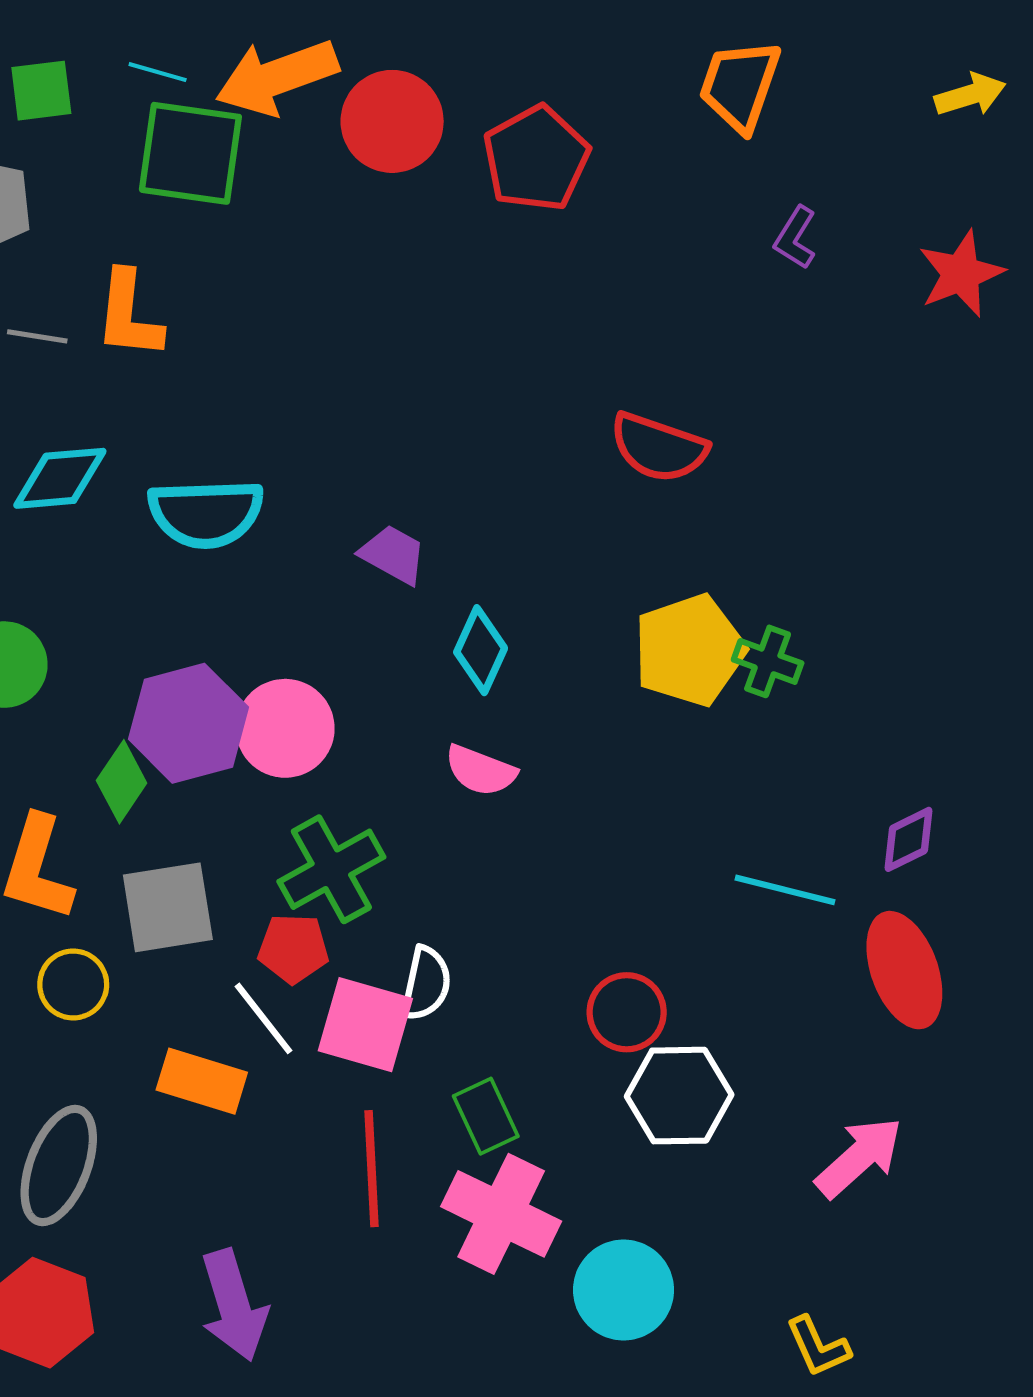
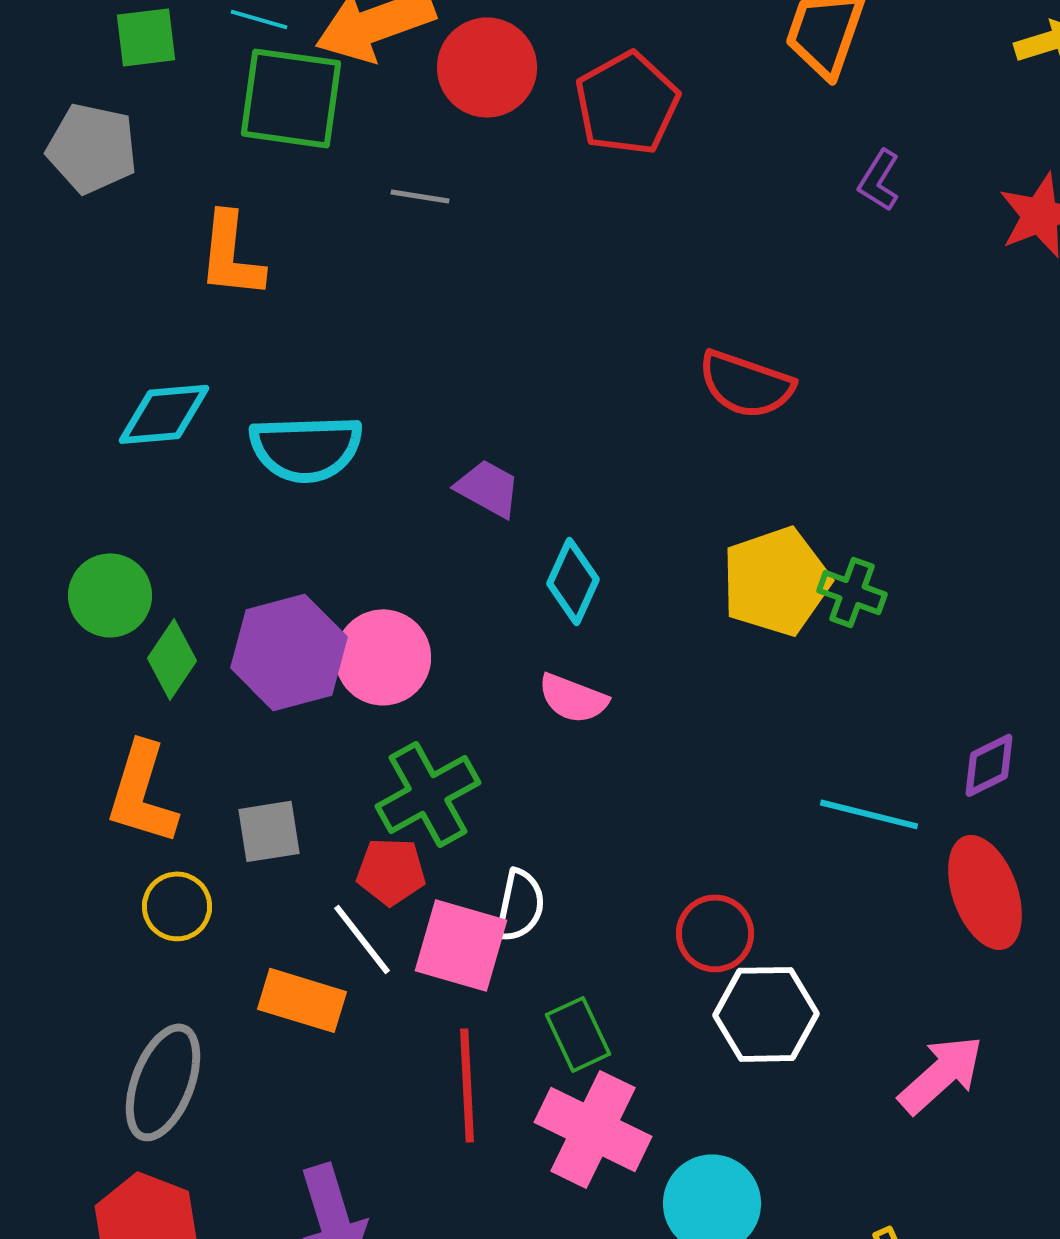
gray line: (37, 336) -> (420, 196), moved
green diamond: (122, 782) -> (172, 659), moved
gray square: (168, 907) -> (269, 831), size x0.7

